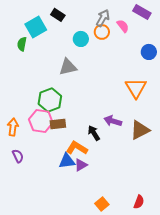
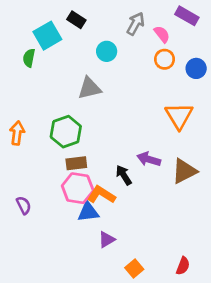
orange circle: (102, 32) -> (165, 59), moved
pink hexagon: (41, 121) -> (78, 188), moved
orange arrow: (13, 127) -> (17, 133), moved
purple triangle: (81, 165) -> (107, 240), moved

